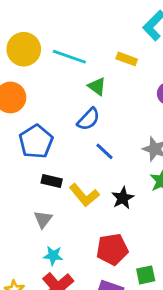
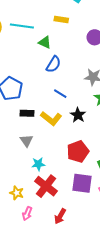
blue semicircle: (89, 119) -> (53, 64), moved
blue line: (105, 151) -> (60, 94), moved

